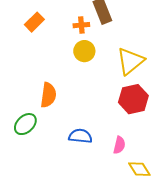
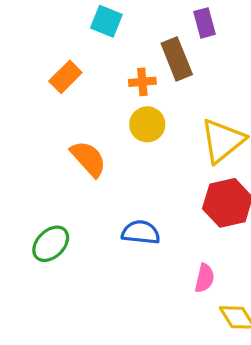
orange semicircle: (48, 95) -> (88, 159), moved, turned -50
blue semicircle: (80, 136) -> (141, 232), moved

